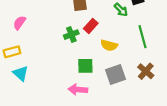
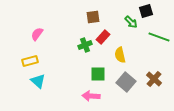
green line: (143, 37) -> (159, 37), moved, turned -55
yellow semicircle: (109, 45) -> (120, 55), turned 63
gray square: (116, 74) -> (126, 82), turned -30

